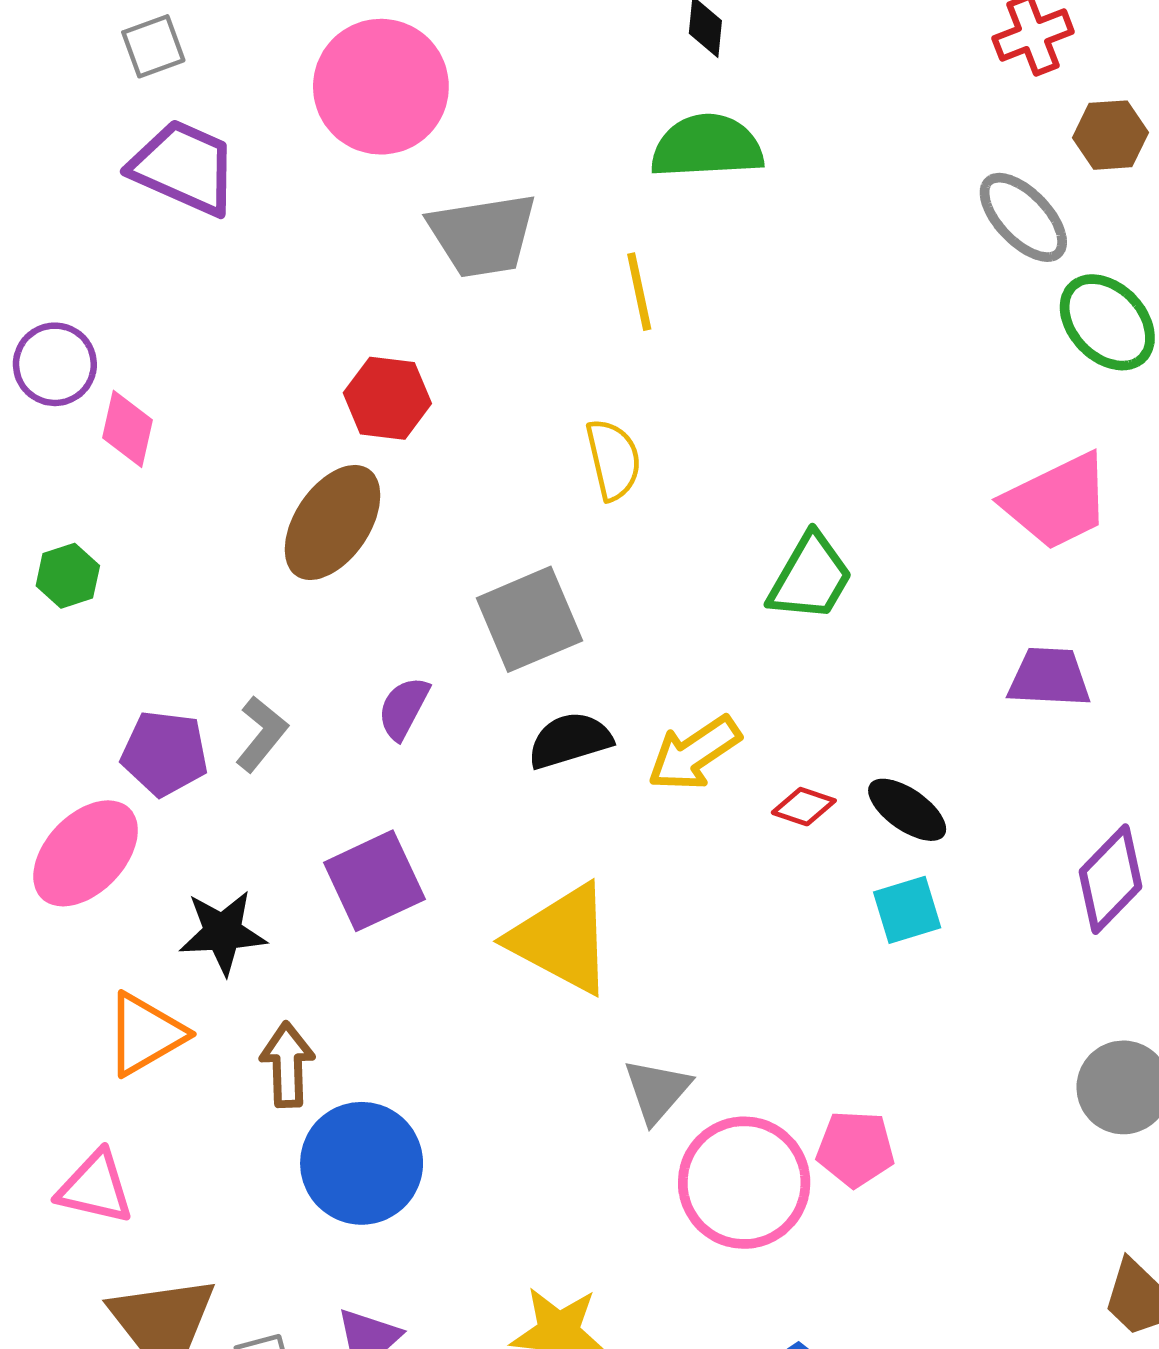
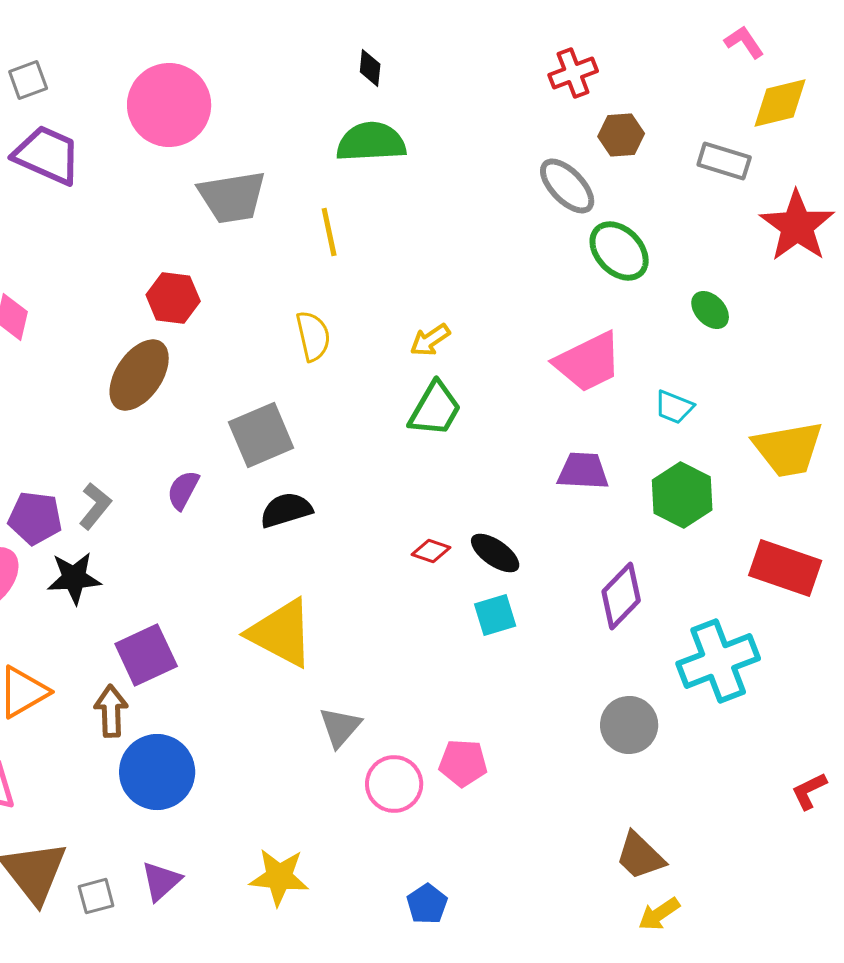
yellow arrow: (694, 753) -> (430, 340), moved, size x0.7
purple square: (374, 881) -> (146, 655), moved
black star: (223, 932) -> (74, 578), moved
pink circle: (744, 1183) -> (394, 784), size x0.7

